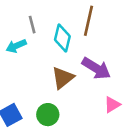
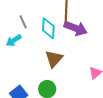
purple arrow: (96, 68) -> (76, 28), moved

